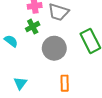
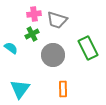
cyan triangle: (20, 83) -> (20, 89), size x1.5

